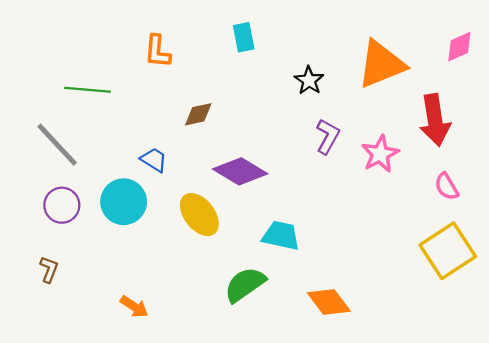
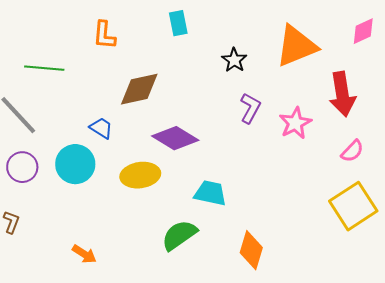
brown diamond: (198, 114) -> (139, 89), size x1.6
pink semicircle: (447, 187) -> (352, 151), turned -105
yellow ellipse: (199, 215) -> (140, 175), turned -60
orange diamond: (329, 302) -> (251, 250), turned 54

